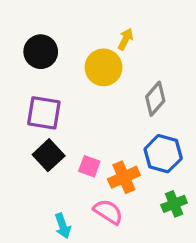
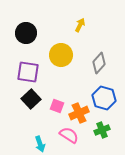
yellow circle: (103, 67) -> (61, 55), moved
green cross: (174, 204) -> (102, 130), moved

